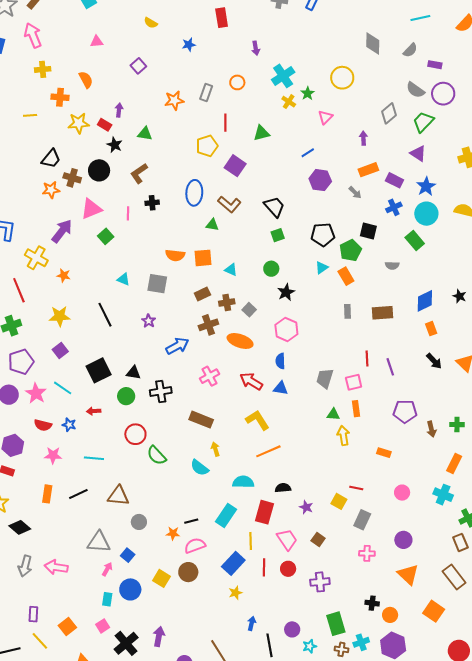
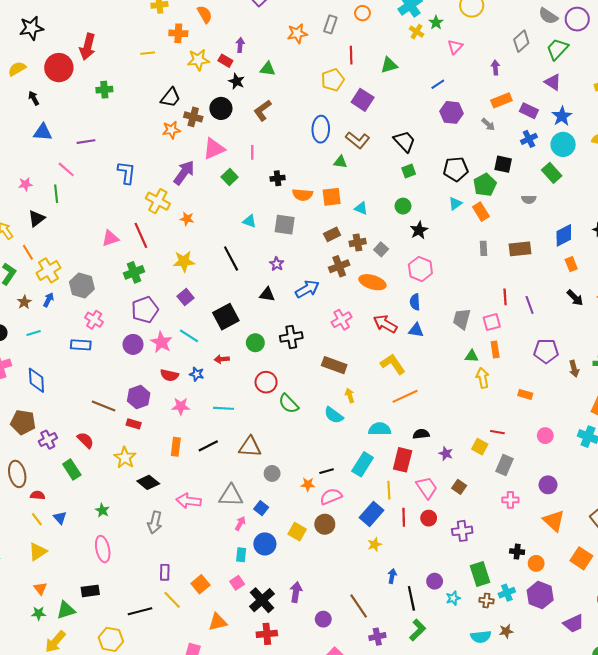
black cross: (152, 203) -> (278, 178), moved
black triangle: (133, 373) -> (267, 295), moved
pink arrow: (56, 567) -> (189, 501), moved

